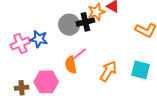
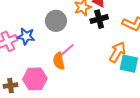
black cross: (85, 22) -> (99, 19), moved
orange arrow: (108, 71) -> (117, 52), moved

